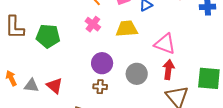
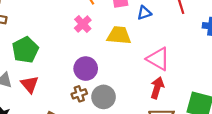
green pentagon: (48, 36) -> (25, 50), moved, turned 30
gray circle: (137, 74) -> (104, 97), moved
brown cross: (100, 87) -> (79, 94), turned -32

